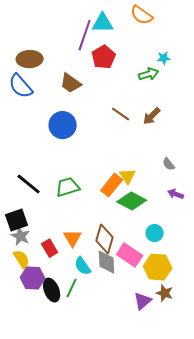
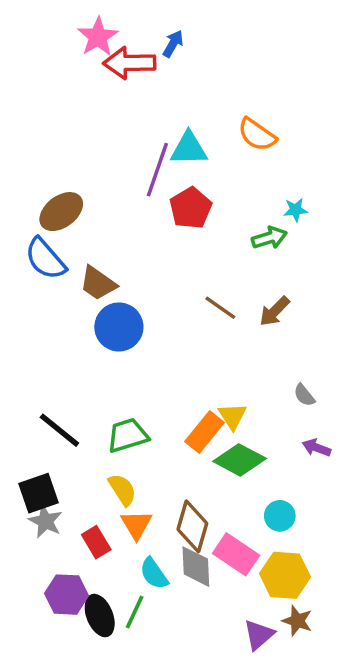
brown ellipse: (30, 59) -> (61, 212), turned -35
brown trapezoid: (71, 83) -> (98, 283), moved
yellow semicircle: (22, 259) -> (122, 490), moved

